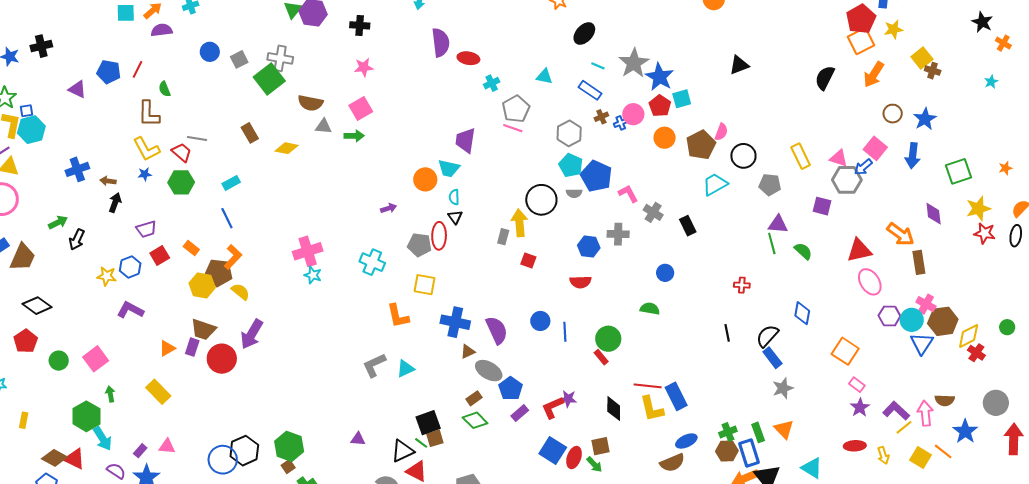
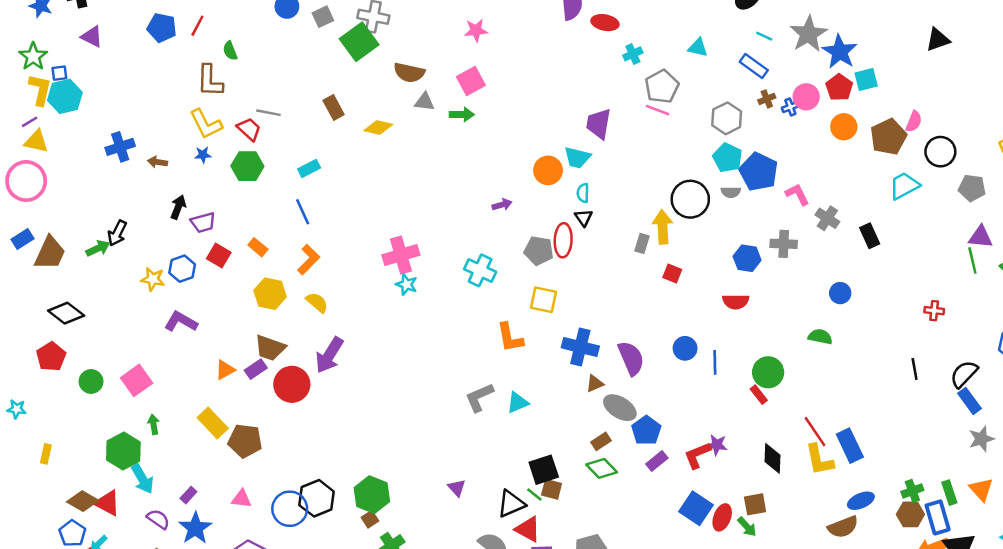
purple triangle: (77, 89) -> (92, 37), moved
black arrow: (115, 203) -> (178, 207), moved
green arrow: (58, 222) -> (98, 248), moved
red square: (160, 256) -> (219, 255), turned -30
brown pentagon: (219, 273) -> (245, 441), moved
purple rectangle: (192, 347) -> (256, 369), turned 36
red line: (648, 386) -> (815, 432), turned 48
brown square: (435, 438) -> (552, 489), turned 30
purple triangle: (358, 439) -> (457, 488), turned 42
pink triangle: (167, 446) -> (241, 499), moved

